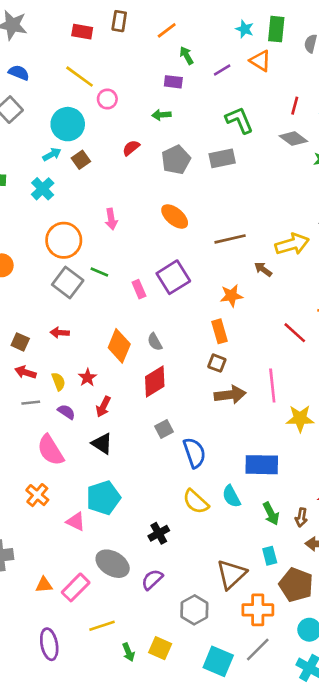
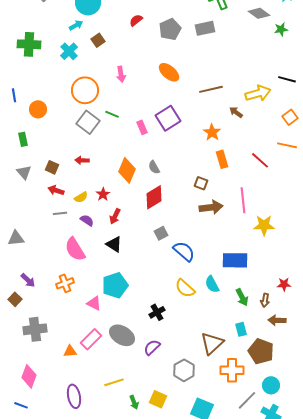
brown square: (81, 160) -> (98, 40), moved
orange star: (231, 296) -> (212, 132), turned -30
orange rectangle: (219, 331) -> (222, 159), moved
yellow semicircle: (58, 382) -> (81, 197), turned 80
blue semicircle: (194, 453) -> (184, 251), turned -30
orange cross: (37, 495) -> (65, 283), turned 30
pink rectangle: (76, 587) -> (91, 339), moved
gray line: (258, 649) -> (247, 400), moved

